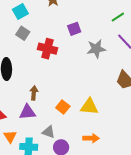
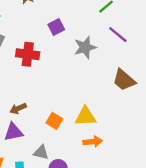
brown arrow: (34, 93) -> (18, 109), turned -112
orange arrow: (91, 138) -> (93, 142), moved

